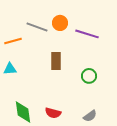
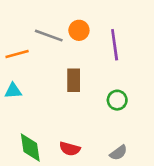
purple line: (87, 34) -> (115, 45), turned 65

